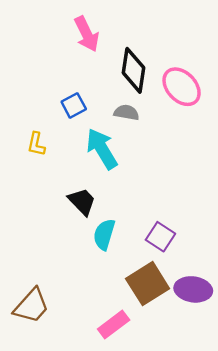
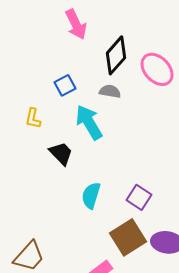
black diamond: (133, 70) -> (116, 55), turned 33
black trapezoid: (82, 202) -> (61, 153), moved

